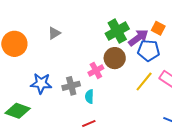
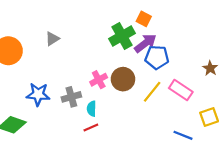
orange square: (158, 28) -> (144, 19), moved
brown circle: (115, 58) -> (123, 79), moved
red line: (89, 124) -> (91, 127), moved

